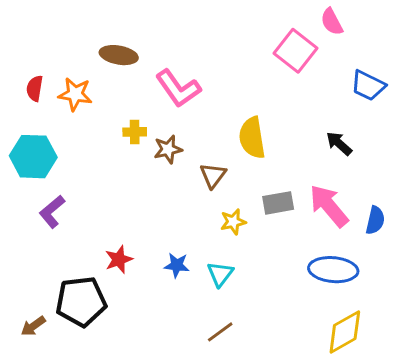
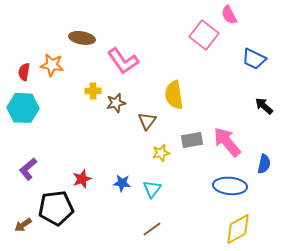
red semicircle: (35, 88) -> (24, 72), moved
black arrow: (339, 144) -> (264, 106), moved
purple L-shape: (52, 212) -> (28, 169), moved
blue semicircle: (375, 220) -> (264, 164), moved

